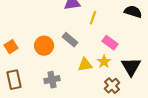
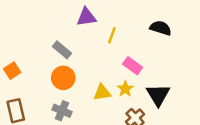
gray rectangle: (70, 40) -> (62, 50), moved
orange circle: (44, 46) -> (63, 78), moved
gray cross: (52, 80) -> (62, 111), turned 35

